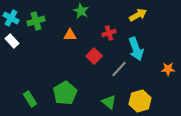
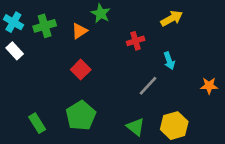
orange triangle: (70, 35) -> (79, 31), moved, turned -32
cyan arrow: (136, 49) -> (169, 61), size x0.6
red square: (94, 56) -> (81, 70), moved

